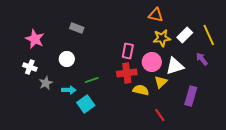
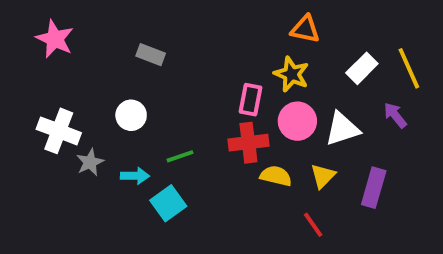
yellow star: (162, 38) -> (292, 74), moved, turned 30
pink star: (35, 39) -> (55, 39), moved
white cross: (30, 67) -> (59, 131), size x1.5
yellow triangle: (161, 82) -> (323, 176), moved

